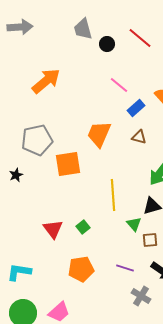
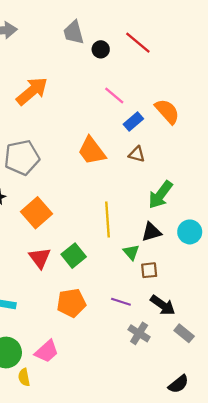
orange trapezoid: (99, 134) -> (92, 151), turned -60
orange square: (68, 164) -> (36, 213), moved, turned -32
green square: (83, 227) -> (74, 256), size x1.5

